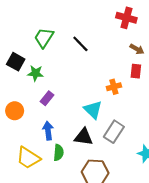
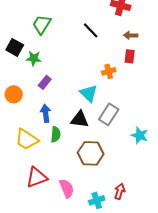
black line: (80, 44) -> (91, 30), moved
brown arrow: (137, 49) -> (131, 35), turned 152

